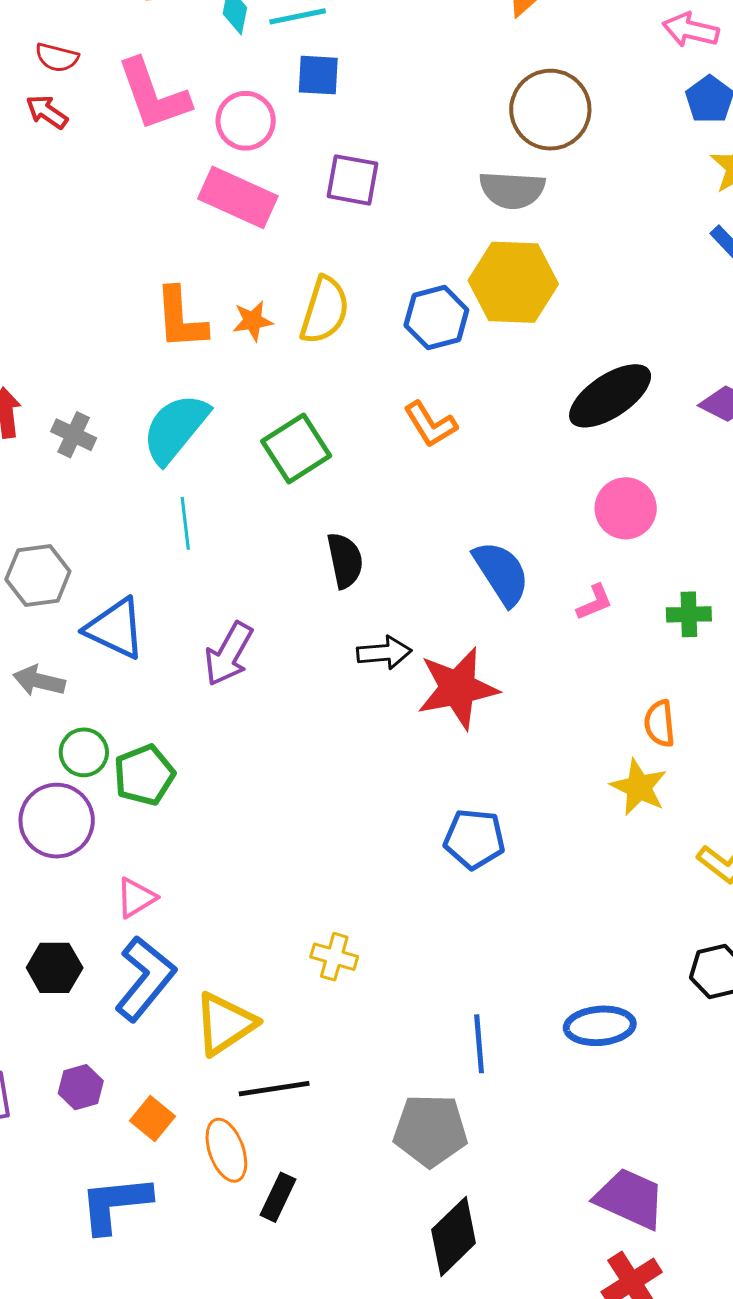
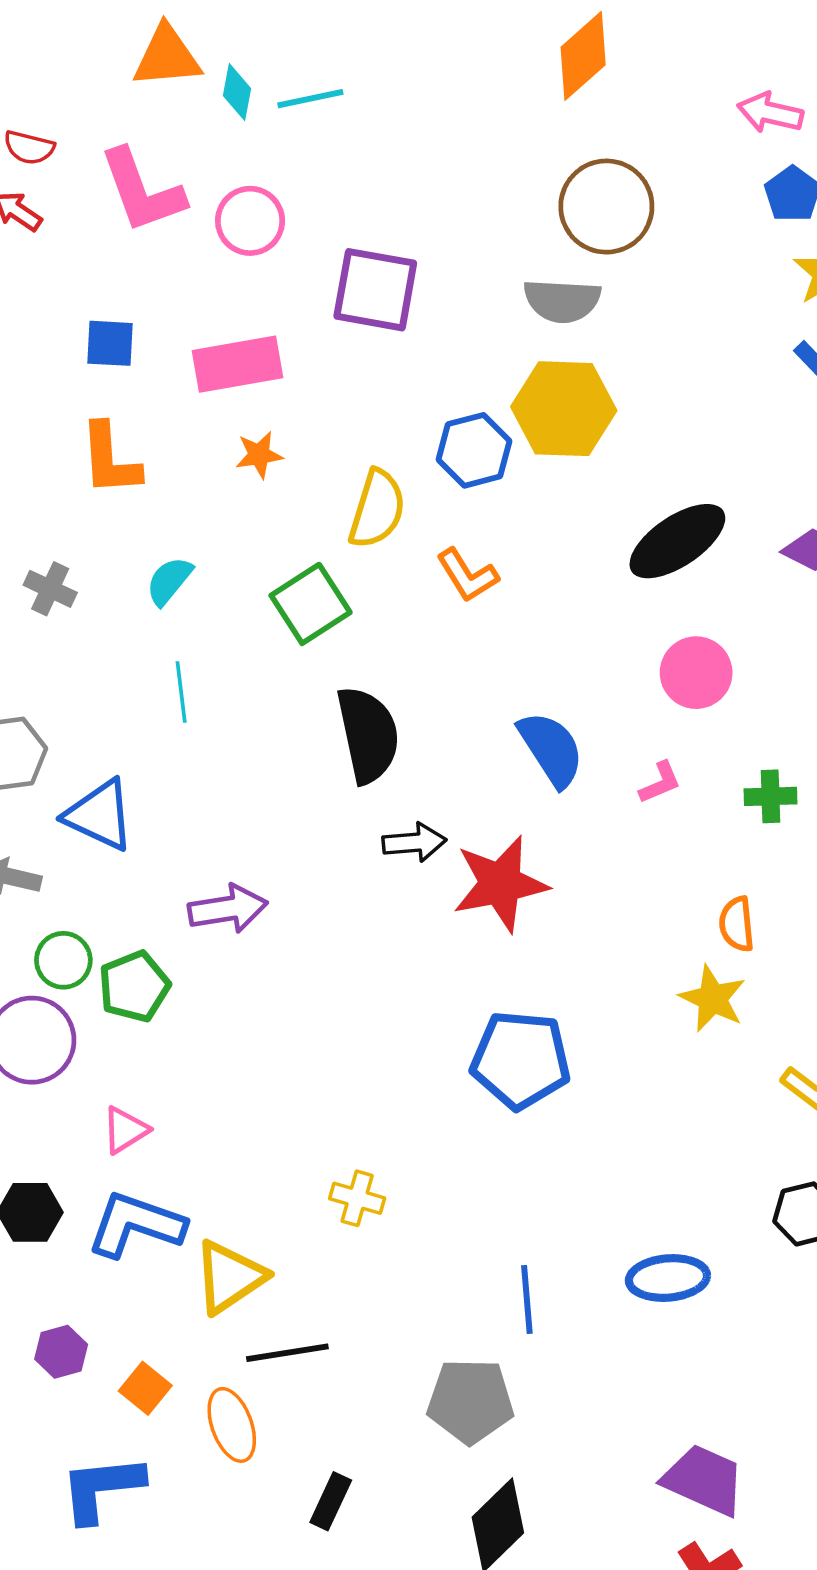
blue square: (318, 75) -> (110, 343), moved
purple square: (352, 180) -> (375, 290), size x1.4
pink rectangle: (238, 197) -> (237, 364), moved, turned -34
yellow semicircle: (325, 310) -> (377, 509), moved
orange L-shape: (181, 318) -> (110, 459), moved
cyan semicircle: (175, 428) -> (169, 581), size x0.6
black semicircle: (345, 560) -> (368, 735), size x1.5
purple arrow: (229, 654) -> (228, 909), moved, turned -128
blue pentagon: (474, 839) -> (521, 1060), size x1.4
blue L-shape: (145, 979) -> (136, 1225), turned -110
black rectangle: (278, 1197) -> (331, 1501), moved

